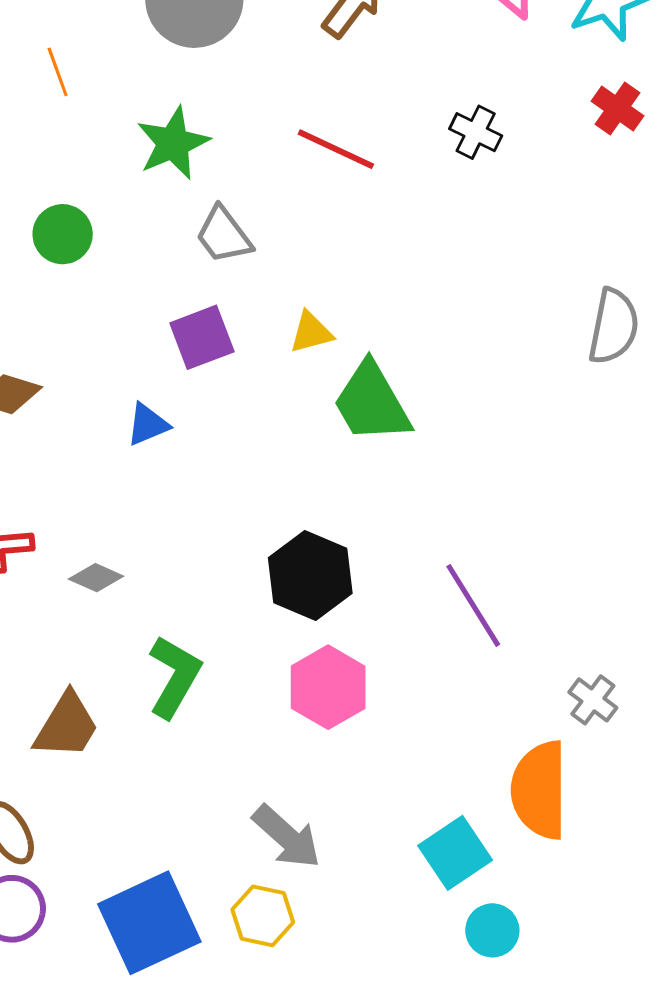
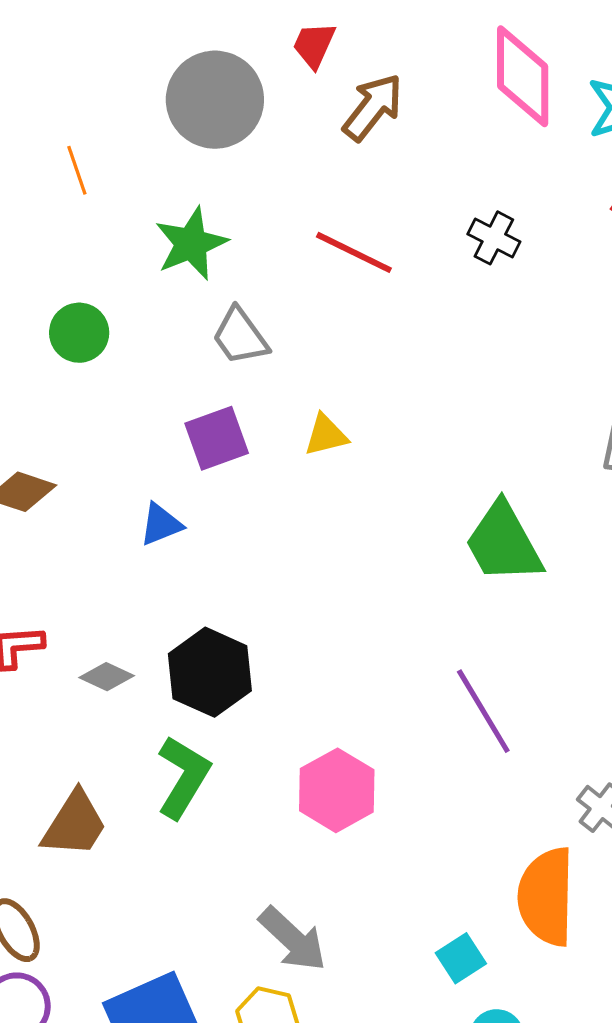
green trapezoid: (372, 403) -> (503, 543), moved
black hexagon: (310, 575) -> (210, 672), moved
cyan square: (455, 853) -> (461, 958), size x0.7

